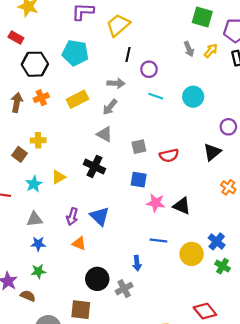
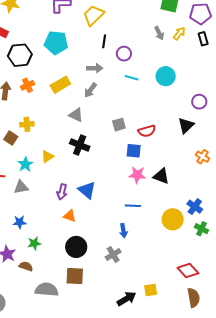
gray triangle: (105, 134) -> (76, 115), moved
blue square: (139, 180) -> (134, 151), moved
gray triangle: (35, 219) -> (21, 187), moved
blue line: (158, 240) -> (133, 206), moved
blue star: (38, 244) -> (20, 222), moved
black circle: (97, 279) -> (76, 247), moved

